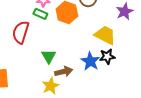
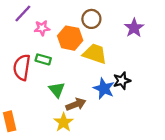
green rectangle: (40, 14) -> (43, 59), moved
yellow trapezoid: (105, 35) -> (95, 54), moved

